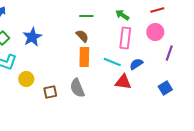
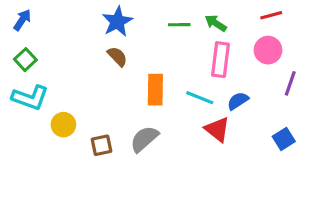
green line: (86, 16) -> (179, 25), moved
brown semicircle: (82, 36) -> (117, 56), moved
blue star: (32, 37) -> (117, 22), moved
red triangle: (123, 82) -> (217, 129), turned 30
gray semicircle: (77, 88) -> (144, 139), turned 72

